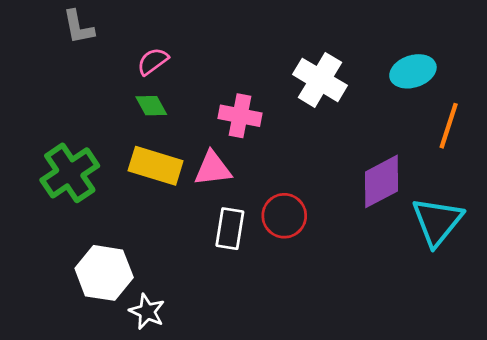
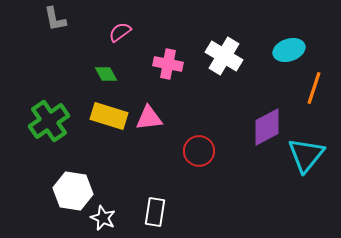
pink semicircle: (153, 61) -> (120, 32), moved
pink cross: (240, 116) -> (168, 64), moved
white rectangle: (230, 229) -> (155, 212), moved

